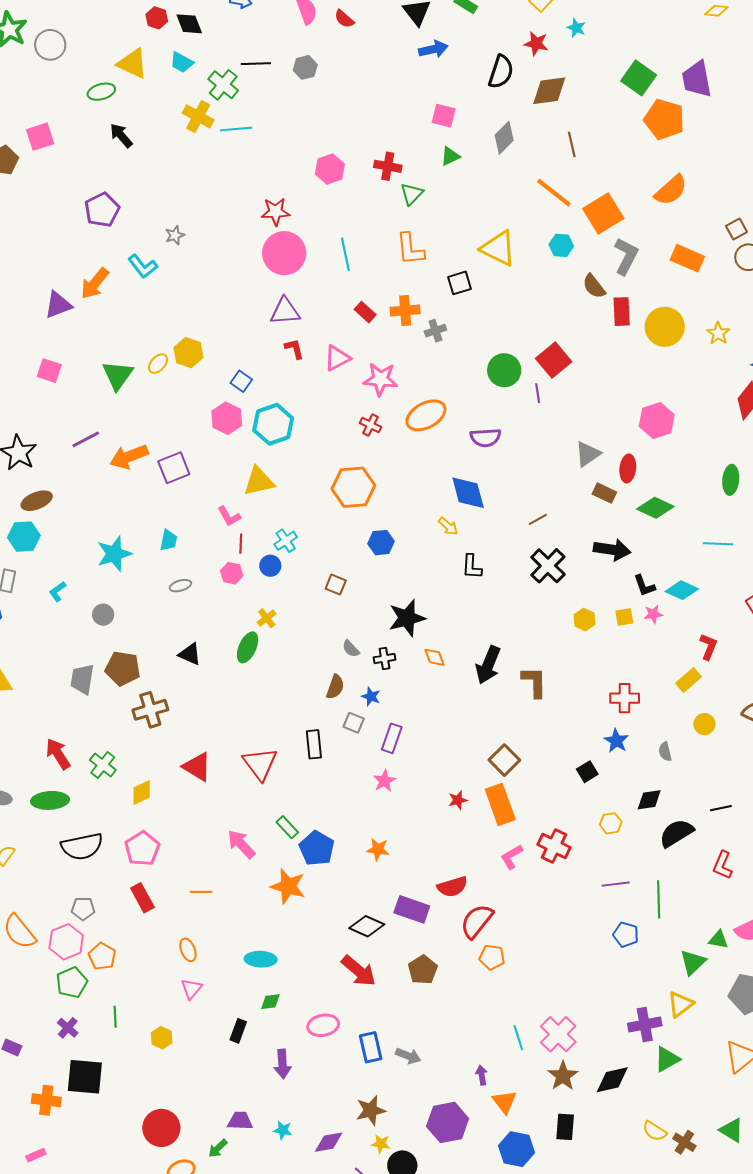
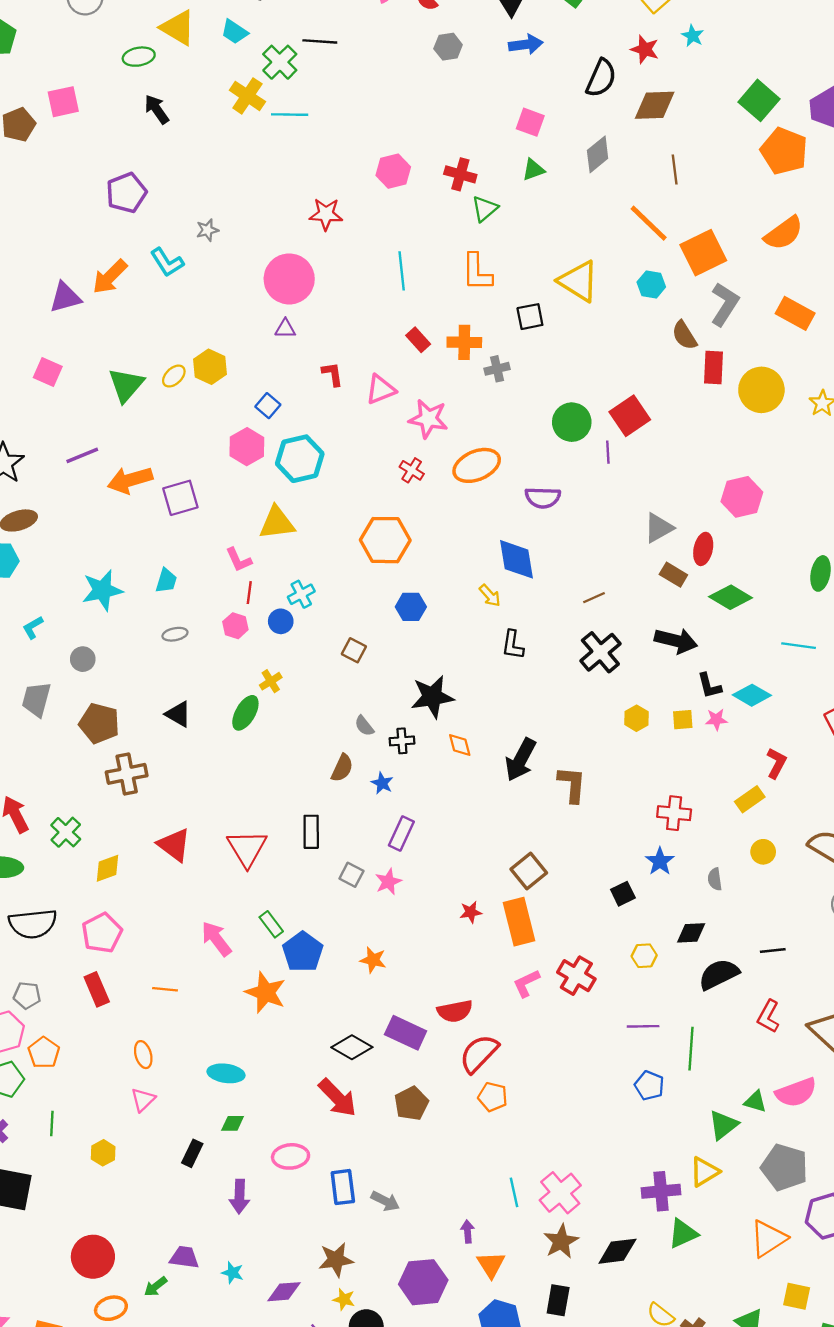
gray hexagon: (305, 67) -> (448, 47), moved
pink circle: (284, 253) -> (289, 279), moved
purple triangle: (285, 311) -> (285, 329), moved, size x0.6
gray trapezoid: (82, 679) -> (36, 699), moved
gray square: (354, 723) -> (351, 875), moved

